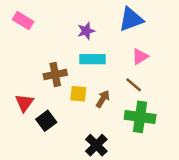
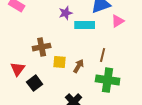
pink triangle: (140, 57) -> (118, 21), moved
cyan rectangle: (92, 59) -> (85, 25), moved
brown line: (134, 85) -> (103, 55), turned 64

